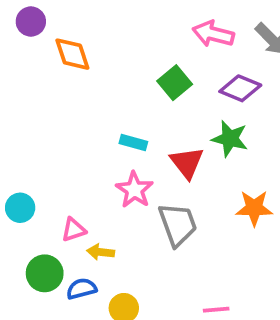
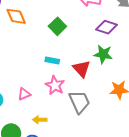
green square: (175, 83) -> (57, 26), moved
pink triangle: (74, 230) -> (24, 94), moved

